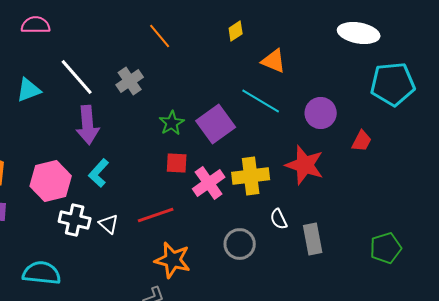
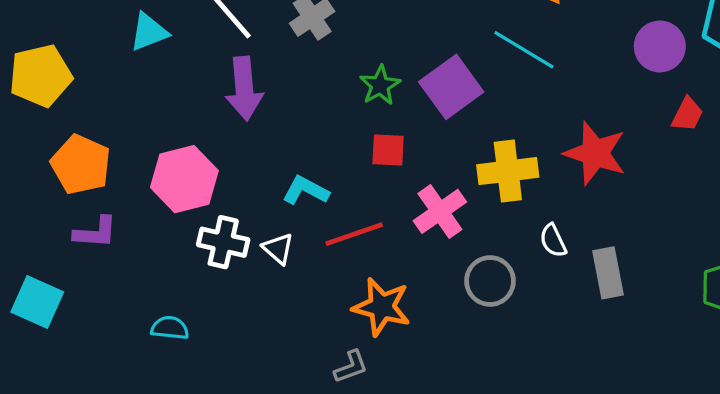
purple circle: (321, 113) -> (660, 46), moved
cyan L-shape: (99, 173) -> (306, 190), moved, turned 76
pink cross: (209, 183) -> (440, 211), moved
cyan semicircle: (42, 273) -> (170, 328), size x0.6

